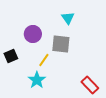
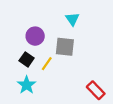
black square: (11, 56) -> (27, 59), moved, turned -32
cyan star: (37, 80) -> (27, 85), moved

